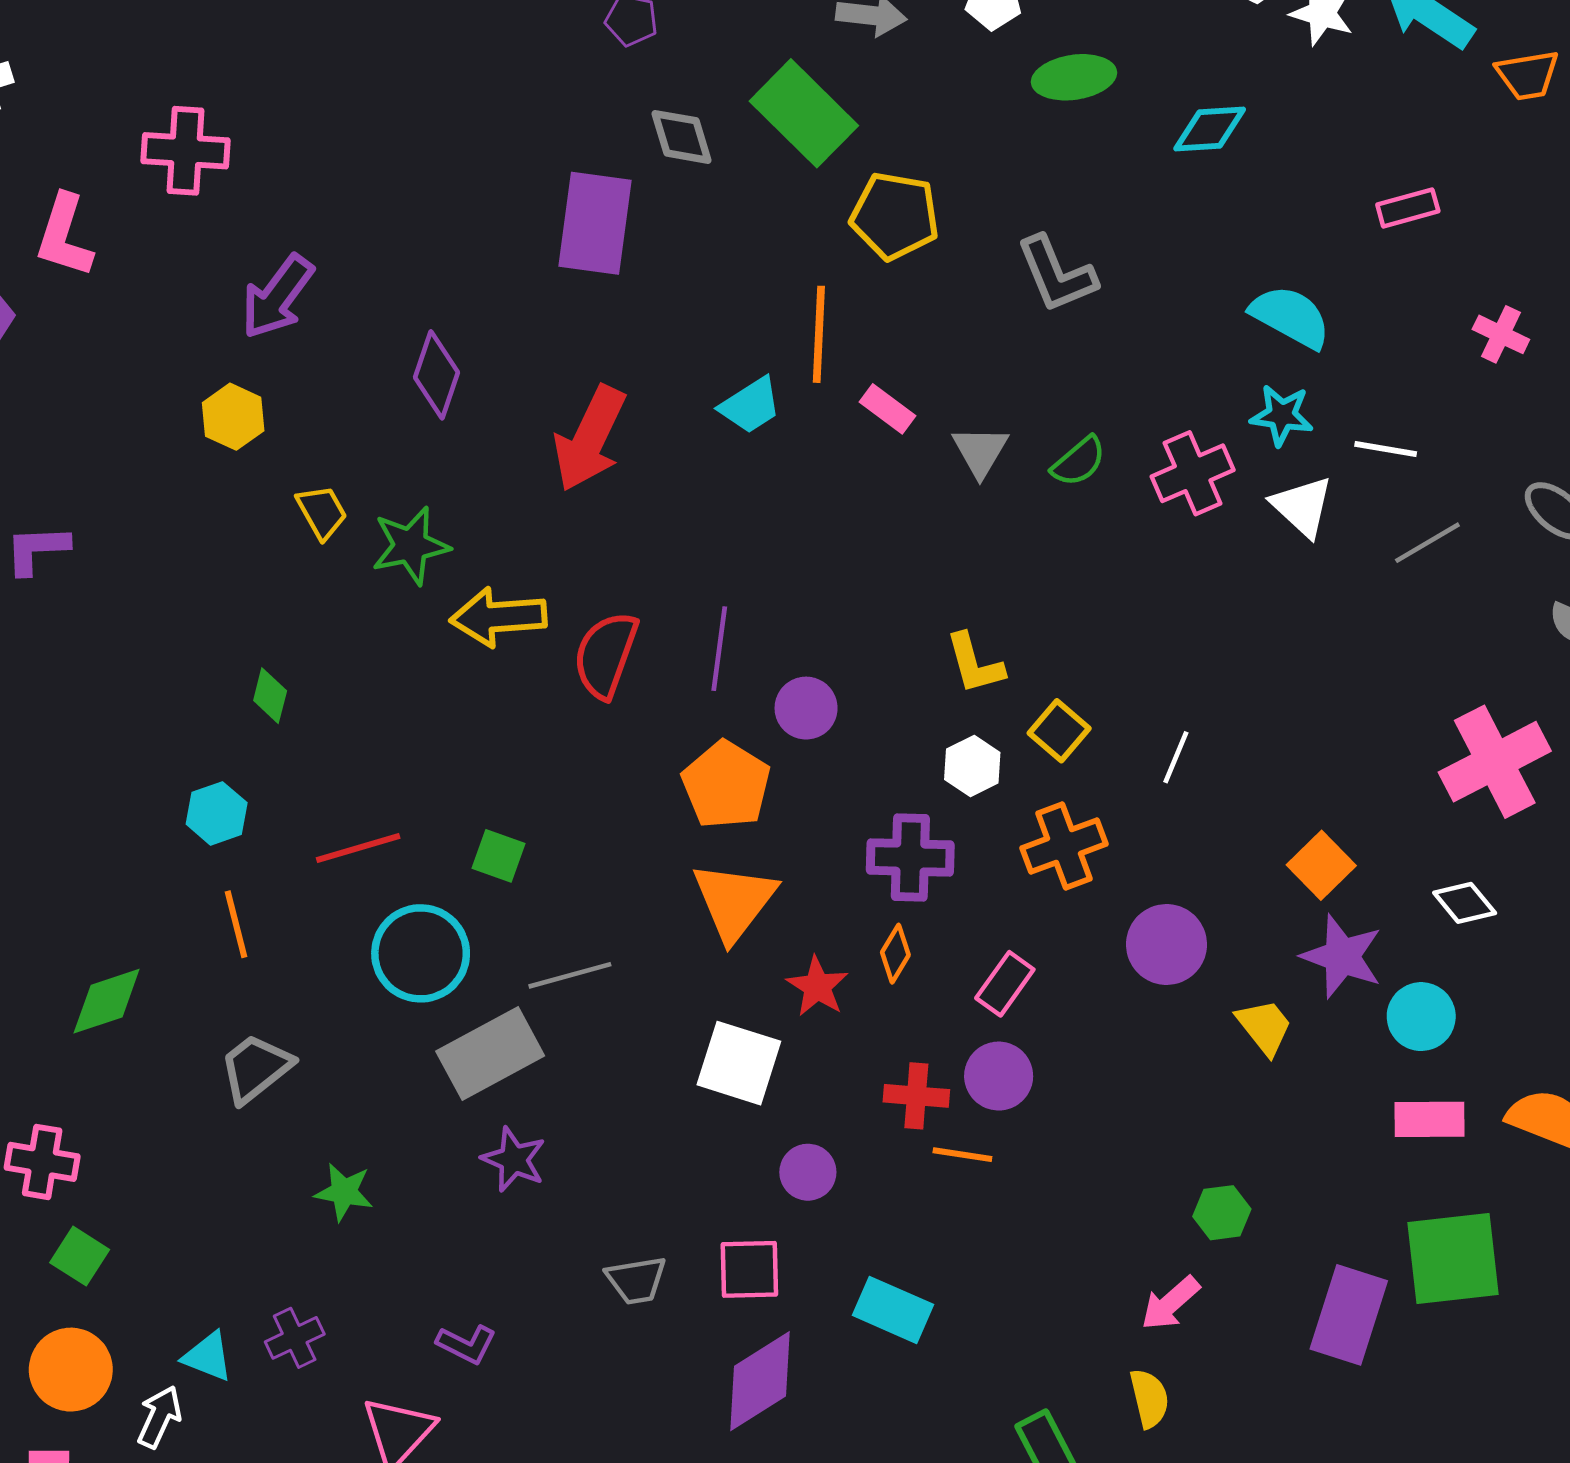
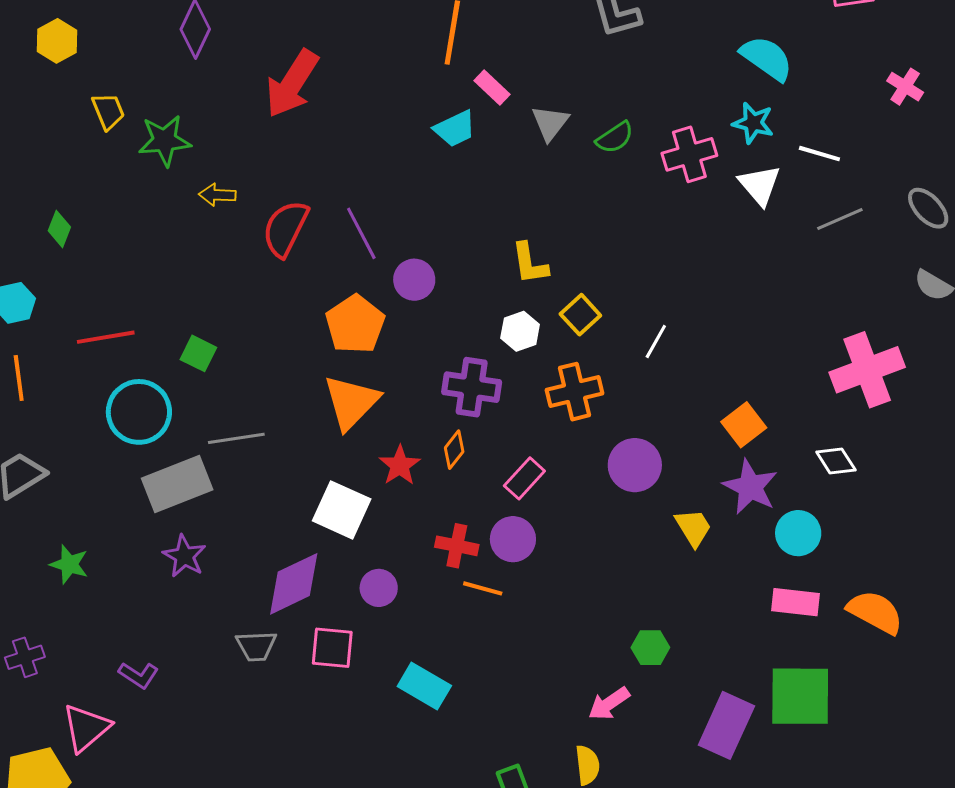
cyan trapezoid: (750, 405) -> (455, 129), moved
yellow arrow: (498, 617) -> (217, 195), size x0.6
purple line: (719, 649) -> (361, 233), turned -42
purple diamond: (760, 1381) -> (294, 584), moved

